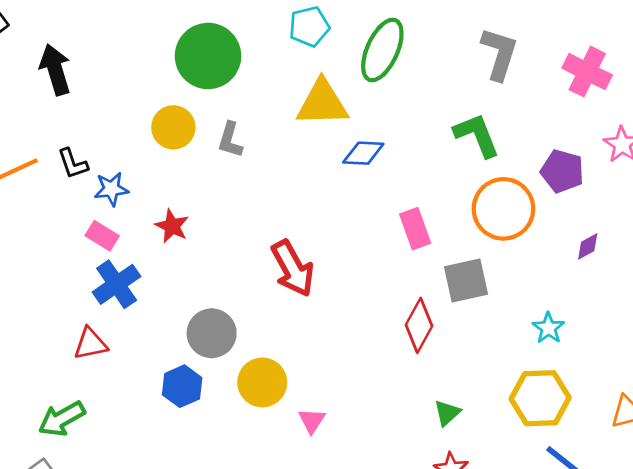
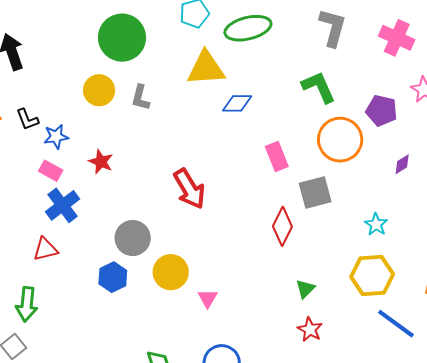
green ellipse: (382, 50) -> (248, 28), turned 54
green arrow: (62, 419) -> (27, 304), turned -52

